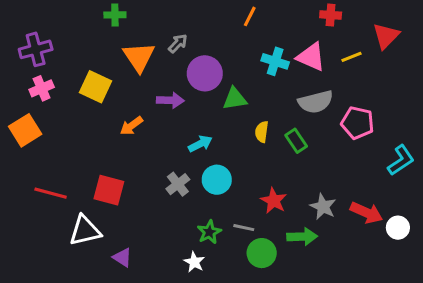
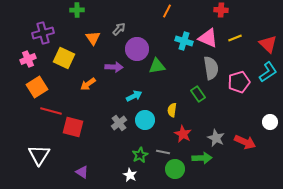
red triangle: (386, 36) -> (268, 44), moved, turned -30
purple cross: (36, 49) -> (43, 33), moved
orange triangle: (139, 57) -> (93, 38), size x0.7
gray semicircle: (316, 102) -> (211, 68), turned -85
pink pentagon: (357, 123) -> (239, 82), turned -30
orange square: (25, 130) -> (37, 87), moved
yellow semicircle: (262, 132) -> (172, 110), moved
cyan L-shape: (401, 160) -> (268, 72), moved
red line: (51, 193) -> (51, 111), moved
white circle: (398, 228) -> (270, 122), moved
white triangle: (85, 231) -> (39, 155), moved, turned -45

